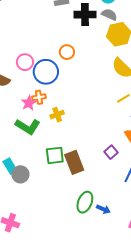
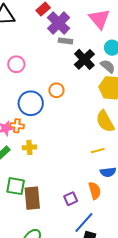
black cross: (85, 15) -> (84, 59), turned 30
pink circle: (25, 62) -> (16, 64), moved

